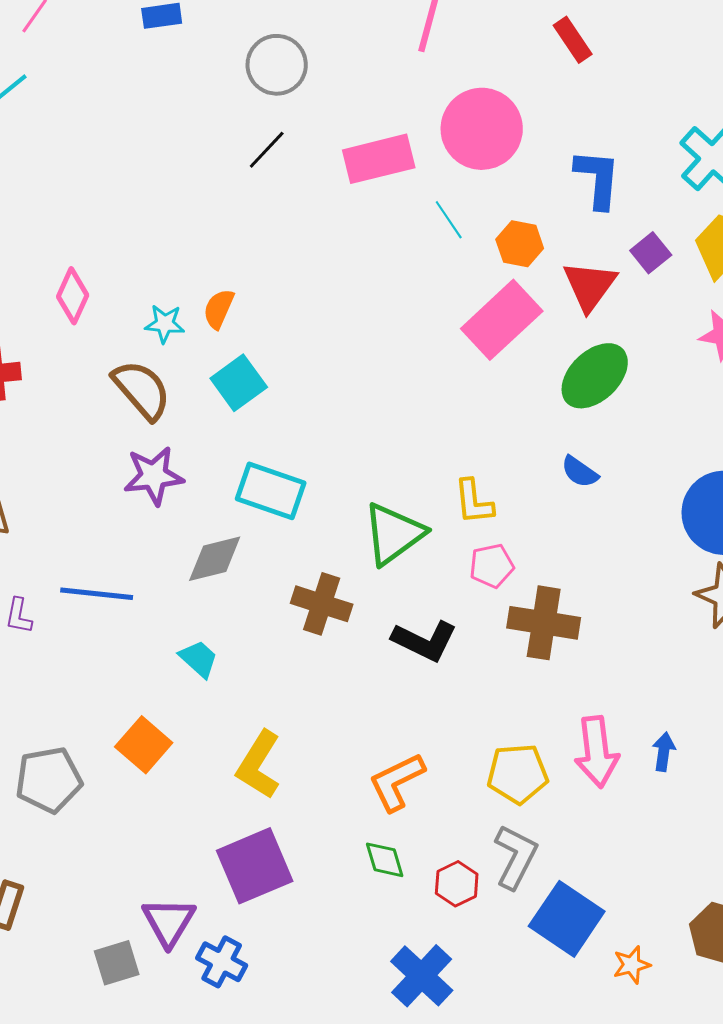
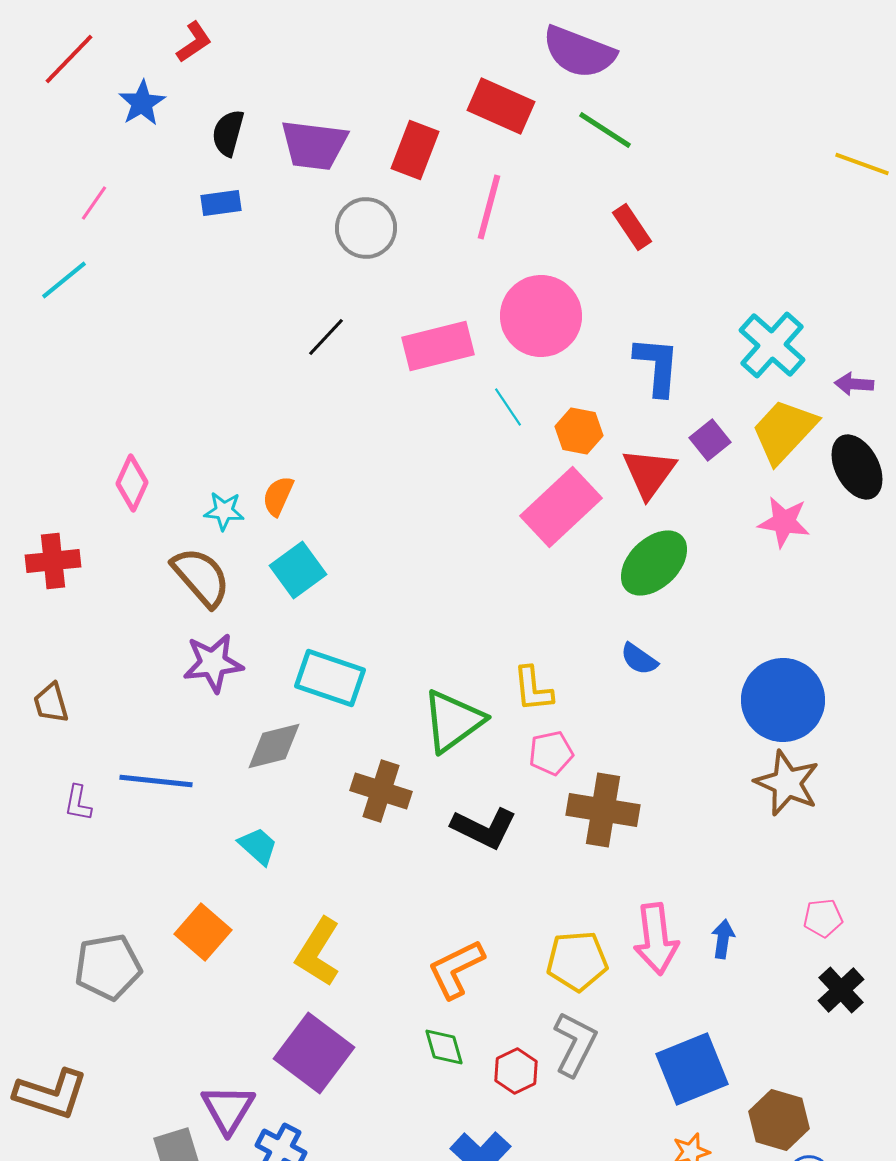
gray circle: (277, 65) -> (366, 228), moved
purple square: (255, 866) -> (314, 1053), turned -30
blue square: (567, 919) -> (692, 1069), moved, turned 34

